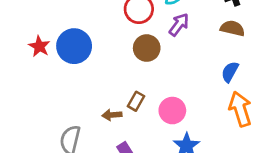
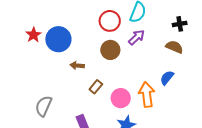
orange arrow: (240, 109) -> (147, 94), moved
brown arrow: (112, 115) -> (77, 65), moved

